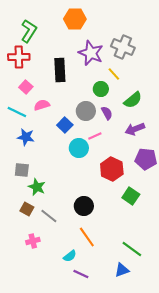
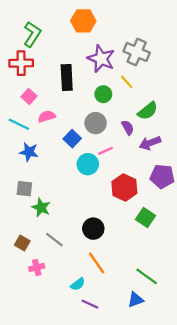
green circle: (101, 89) -> (103, 94), moved
purple semicircle: (107, 113) -> (128, 128), moved
brown square: (27, 209) -> (22, 243), moved

